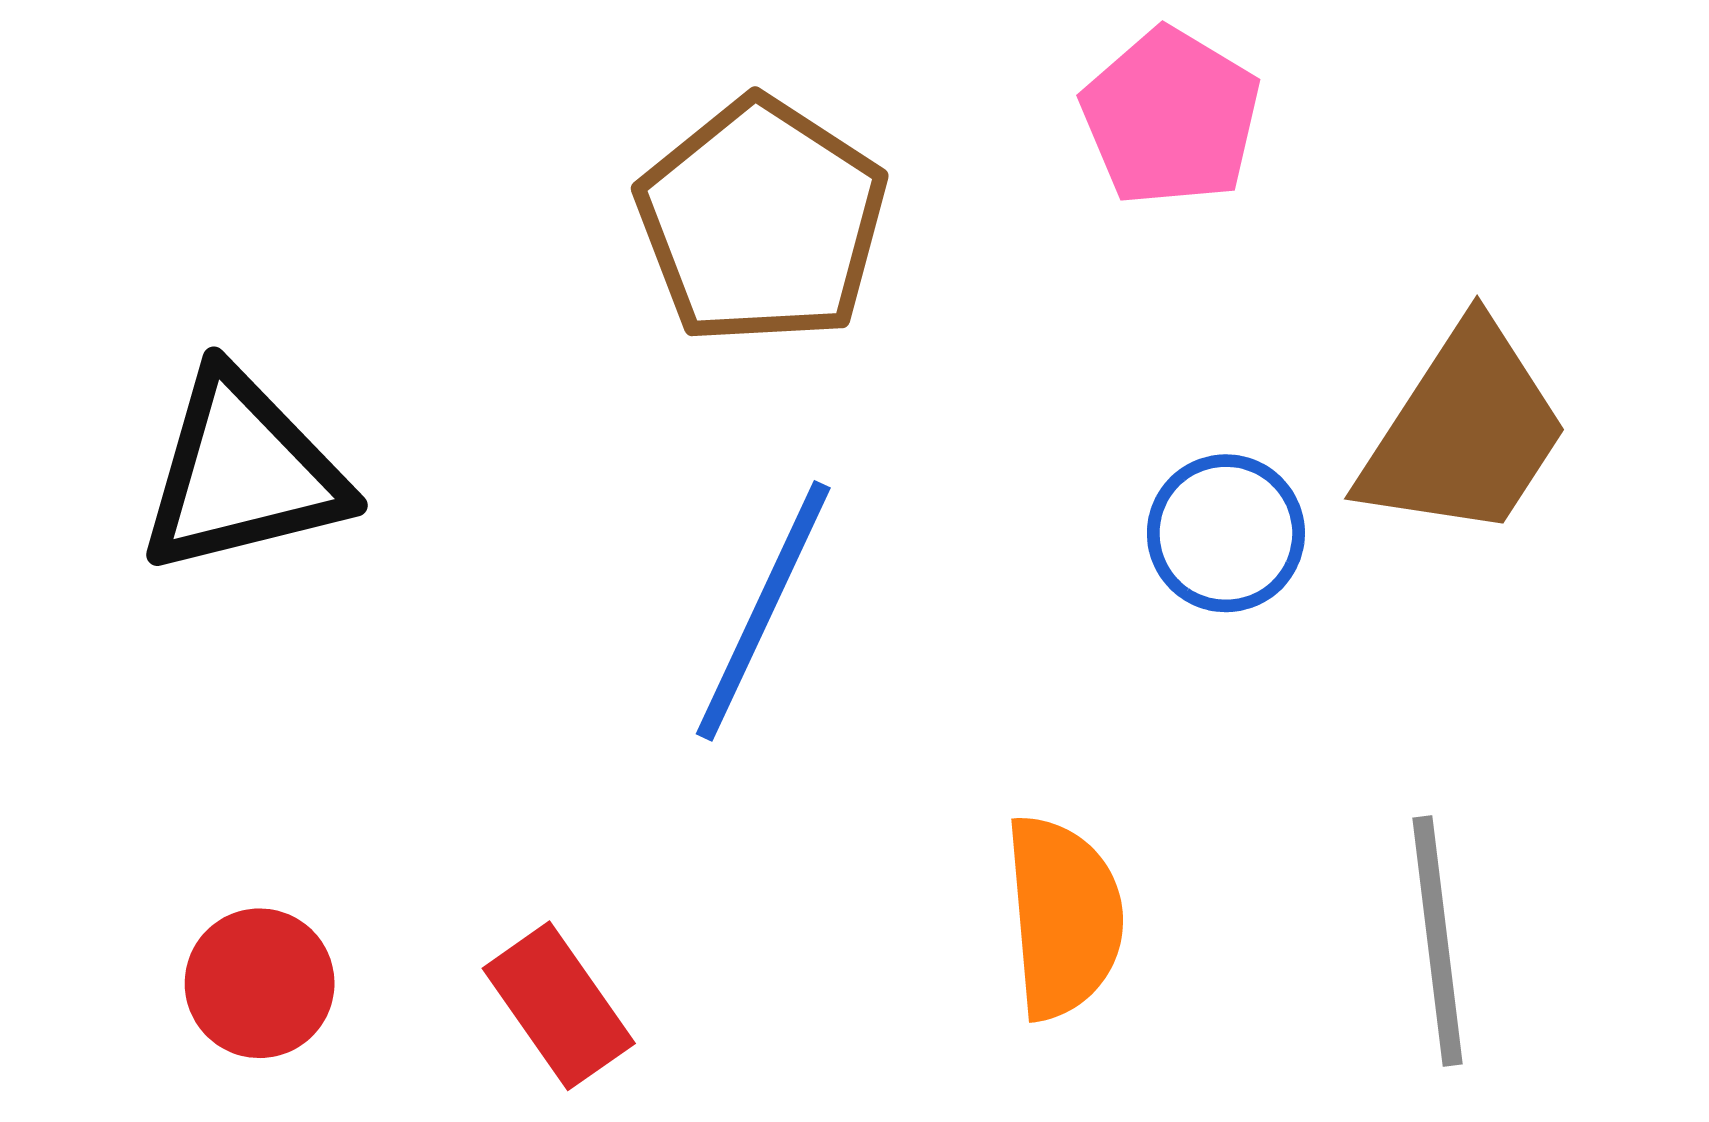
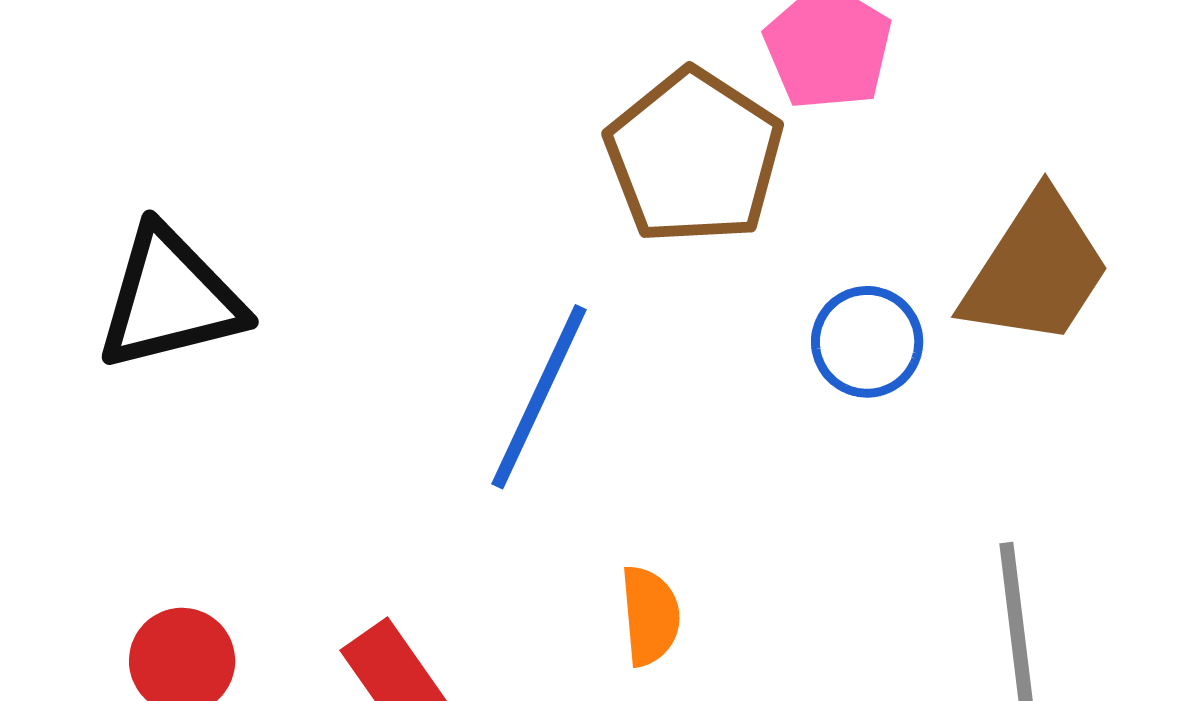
brown pentagon: (762, 221) -> (694, 157), moved
orange semicircle: (1064, 917) -> (650, 616), moved, size x0.7

